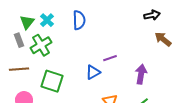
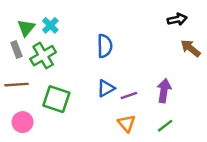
blue semicircle: (79, 20) -> (105, 46), moved
purple line: (110, 58) -> (129, 95), moved

